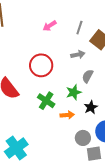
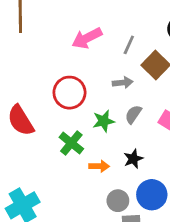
pink arrow: (50, 26) -> (87, 38), size x1.5
green star: (74, 92) -> (104, 121), moved

